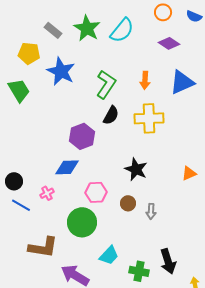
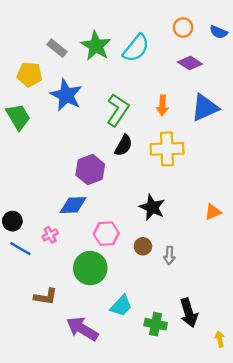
brown L-shape: (43, 247) -> (46, 297), size x0.7

